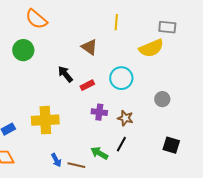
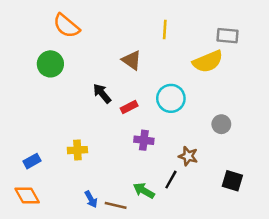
brown star: (125, 118) -> (188, 156), moved
yellow cross: (45, 120) -> (77, 150), size x0.6

